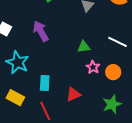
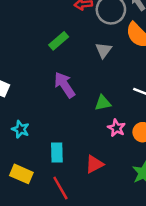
purple arrow: (41, 31) -> (65, 85), moved
cyan star: (18, 62) -> (21, 129), size x0.6

